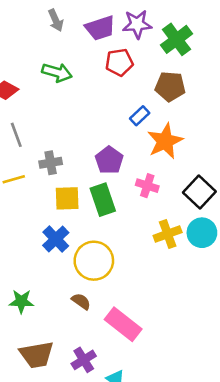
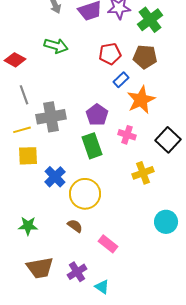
red pentagon: (119, 62) -> (110, 54), moved
gray cross: (51, 163) -> (51, 117), size x1.6
yellow square: (67, 198) -> (28, 156), moved
cyan circle: (202, 233) -> (166, 222), moved
pink rectangle: (123, 324) -> (108, 244), size x0.7

